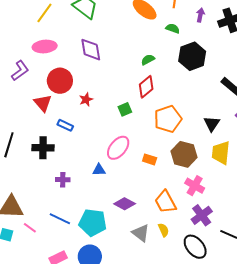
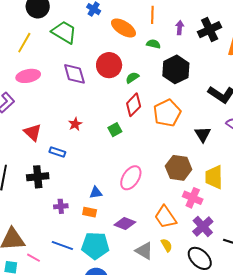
red circle: (60, 81) -> (109, 65), moved
orange pentagon: (168, 119) -> (167, 113), moved
pink ellipse: (118, 148) -> (131, 178), moved
yellow trapezoid: (221, 153) -> (214, 177), moved
orange rectangle: (150, 159) -> (90, 212), moved

